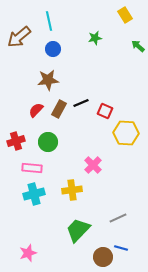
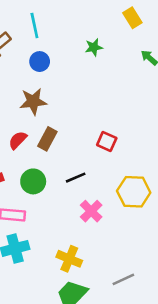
black line: (81, 103) -> (76, 178), moved
yellow hexagon: (126, 133) -> (134, 192), moved
yellow cross: (72, 190) -> (69, 259), moved, turned 30

